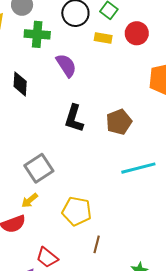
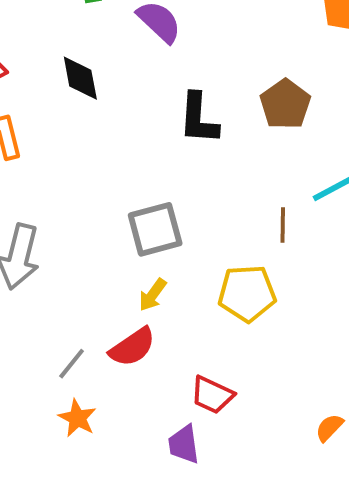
gray square: (39, 168) -> (155, 229), turned 32
brown line: (97, 244) -> (283, 225), moved

